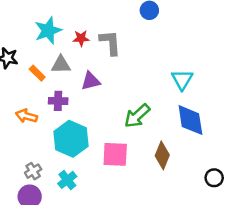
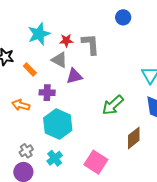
gray triangle: (61, 65) -> (59, 60), moved, turned 30
pink square: (115, 154) -> (96, 162), moved, turned 30
brown diamond: (162, 155) -> (134, 138), turned 30

